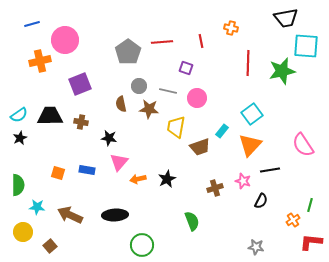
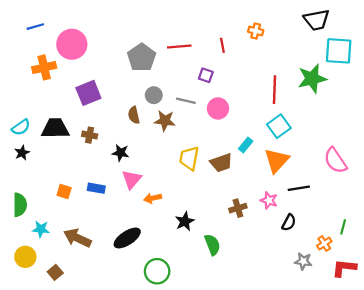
red line: (248, 63) -> (274, 90), moved
yellow trapezoid: (176, 127) -> (189, 158), moved
black star: (167, 179) -> (185, 221), moved
black ellipse: (115, 215) -> (127, 238), turned -30
gray star: (256, 247) -> (303, 261), moved

